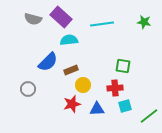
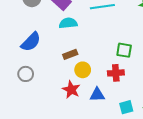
blue semicircle: (48, 62) -> (31, 42), moved
red star: (72, 104) -> (71, 90), turned -30
cyan square: (125, 106) -> (126, 107), moved

